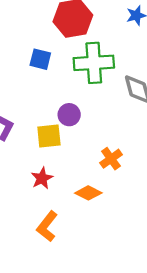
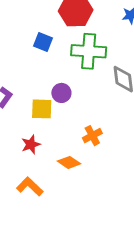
orange L-shape: (47, 226) -> (30, 186), turned 88

